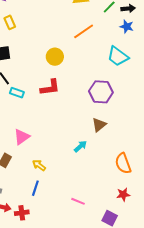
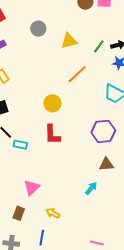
red L-shape: (50, 88) -> (52, 135), turned 105
brown triangle: (99, 125) -> (106, 164), turned 42
blue line: (35, 188) -> (42, 238), moved

